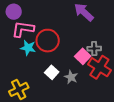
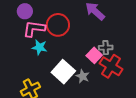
red circle: (48, 41) -> (58, 25), moved
white square: (52, 72) -> (63, 72), size x1.6

